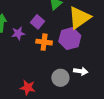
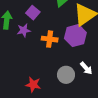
purple square: (37, 22) -> (33, 13), moved
white arrow: (81, 71) -> (86, 68), turned 40

